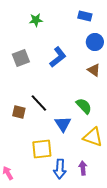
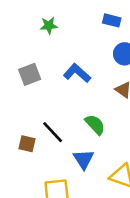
blue L-shape: (58, 57) -> (77, 73), turned -100
green semicircle: (84, 106) -> (95, 124), moved

